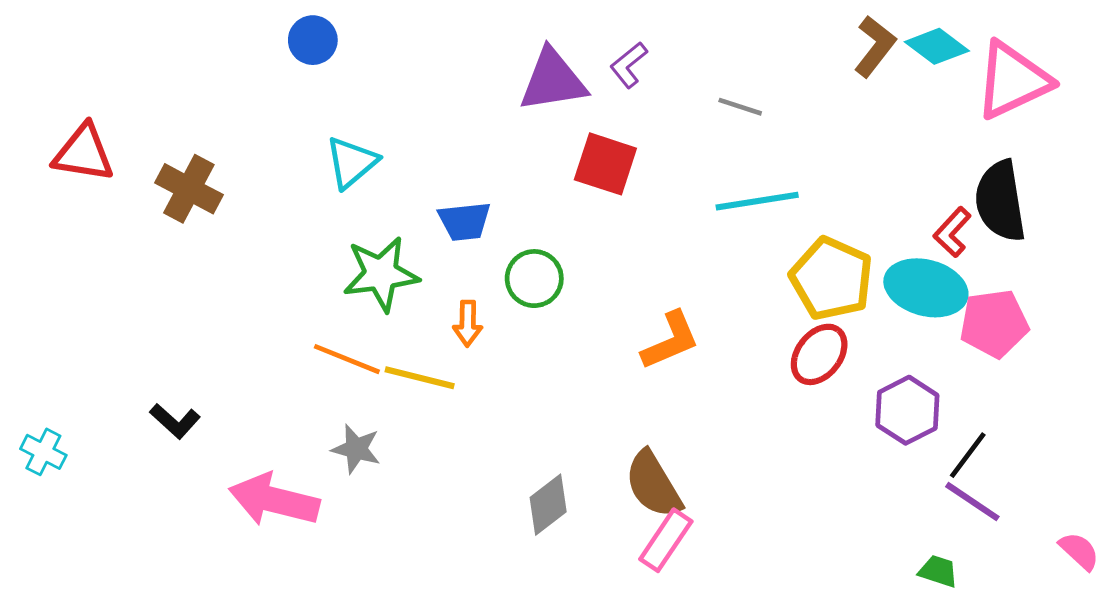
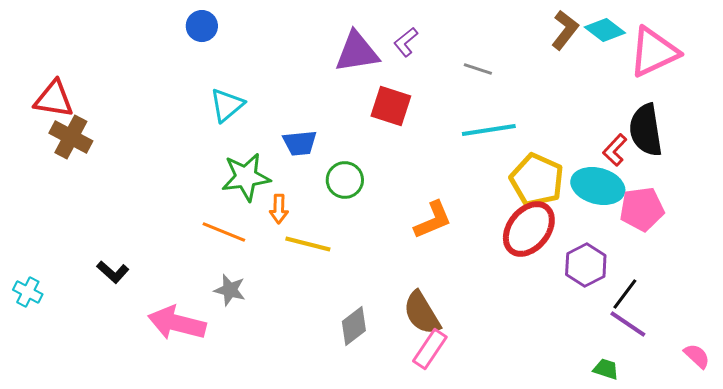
brown cross: (189, 189) -> (71, 137), moved
orange arrow: (468, 323) -> (279, 209), moved
red ellipse: (819, 354) -> (529, 229), size x1.4
yellow line: (420, 378) -> (308, 244), moved

